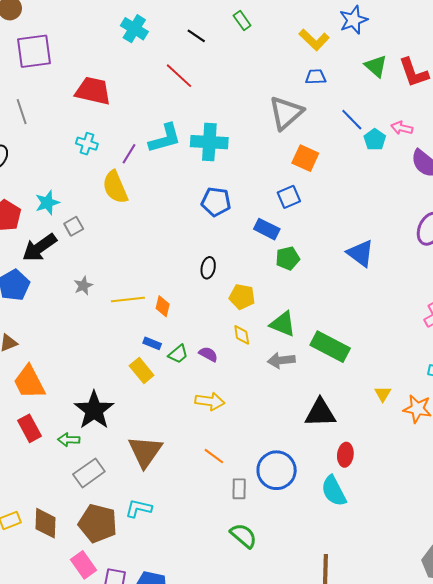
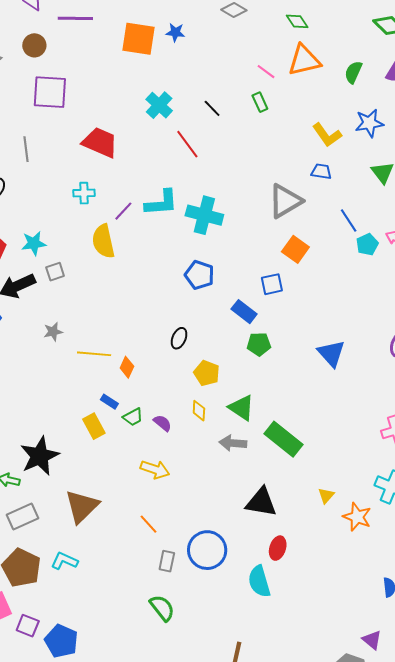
cyan cross: (134, 29) -> (159, 105), moved
cyan cross: (87, 144) -> (84, 193), turned -30

